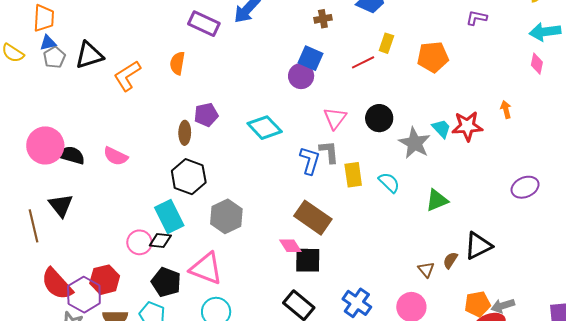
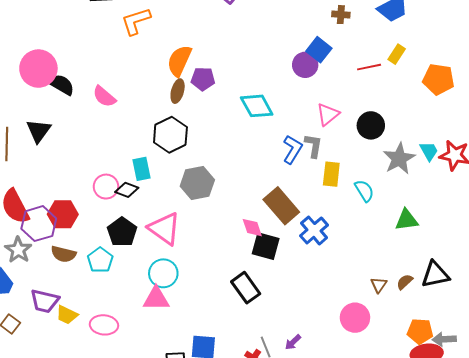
orange semicircle: (177, 63) -> (179, 61), moved, size x1.4
cyan rectangle: (169, 217) -> (141, 169), size x0.7
blue cross: (357, 303) -> (314, 230), moved

